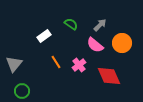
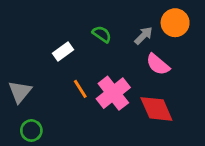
orange circle: (122, 43) -> (175, 23), moved
pink semicircle: (95, 45) -> (158, 64), moved
pink cross: (79, 65) -> (113, 93), size x1.6

